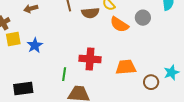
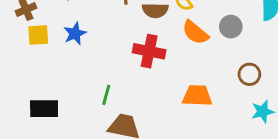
blue star: (35, 45) -> (75, 34), moved
red cross: (90, 59) -> (149, 51), moved
brown circle: (151, 82) -> (249, 74), moved

